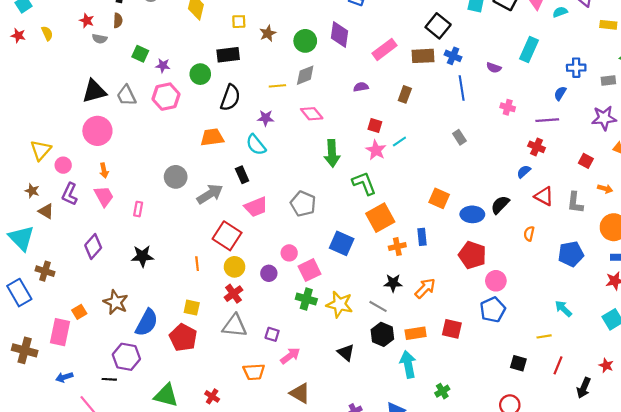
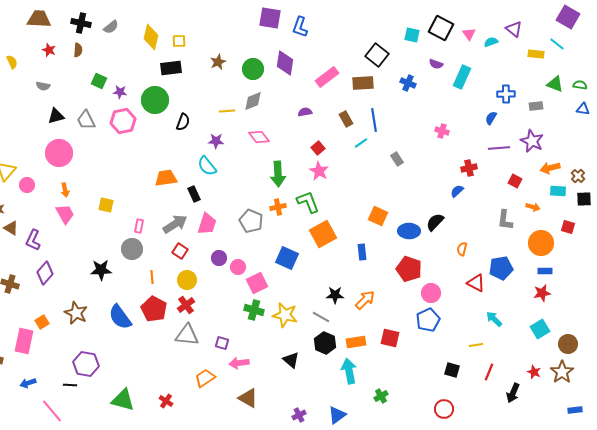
yellow square: (239, 22) -> (179, 41), moved
gray semicircle: (100, 39) -> (43, 86), moved
black rectangle: (228, 55) -> (171, 68), moved
blue cross: (453, 56) -> (408, 83), moved
purple semicircle: (494, 68) -> (436, 64), moved
green circle: (200, 74) -> (155, 100), size x1.4
blue line: (462, 88) -> (374, 120), moved
black triangle: (94, 91) -> (56, 116), size x0.7
brown rectangle: (405, 94) -> (346, 119), turned -49
black semicircle: (230, 98) -> (183, 122), size x0.7
purple star: (604, 118) -> (532, 141), turned 30
purple line: (547, 120) -> (499, 148), moved
red square: (375, 125) -> (318, 148), turned 32
orange trapezoid: (212, 137) -> (166, 178), moved
cyan line: (399, 142) -> (361, 143), moved
red cross: (537, 147) -> (469, 168), turned -35
gray circle: (176, 177) -> (132, 249), moved
purple L-shape: (70, 194) -> (33, 240), moved
gray arrow: (210, 194) -> (175, 224), moved
red triangle: (544, 196) -> (476, 283), moved
pink trapezoid: (256, 207) -> (207, 224), turned -50
pink rectangle: (138, 209) -> (139, 226), moved
red square: (227, 236) -> (180, 251), size x0.6
purple diamond: (93, 247) -> (45, 273), moved
orange cross: (397, 247) -> (278, 207), moved
purple circle: (269, 273) -> (219, 258), moved
yellow square: (192, 308) -> (106, 205), moved
blue semicircle: (147, 323) -> (120, 317), moved, turned 116
red pentagon: (183, 338) -> (154, 309), moved
pink arrow: (290, 356) -> (239, 363), turned -150
orange trapezoid: (254, 372) -> (205, 378), turned 150

